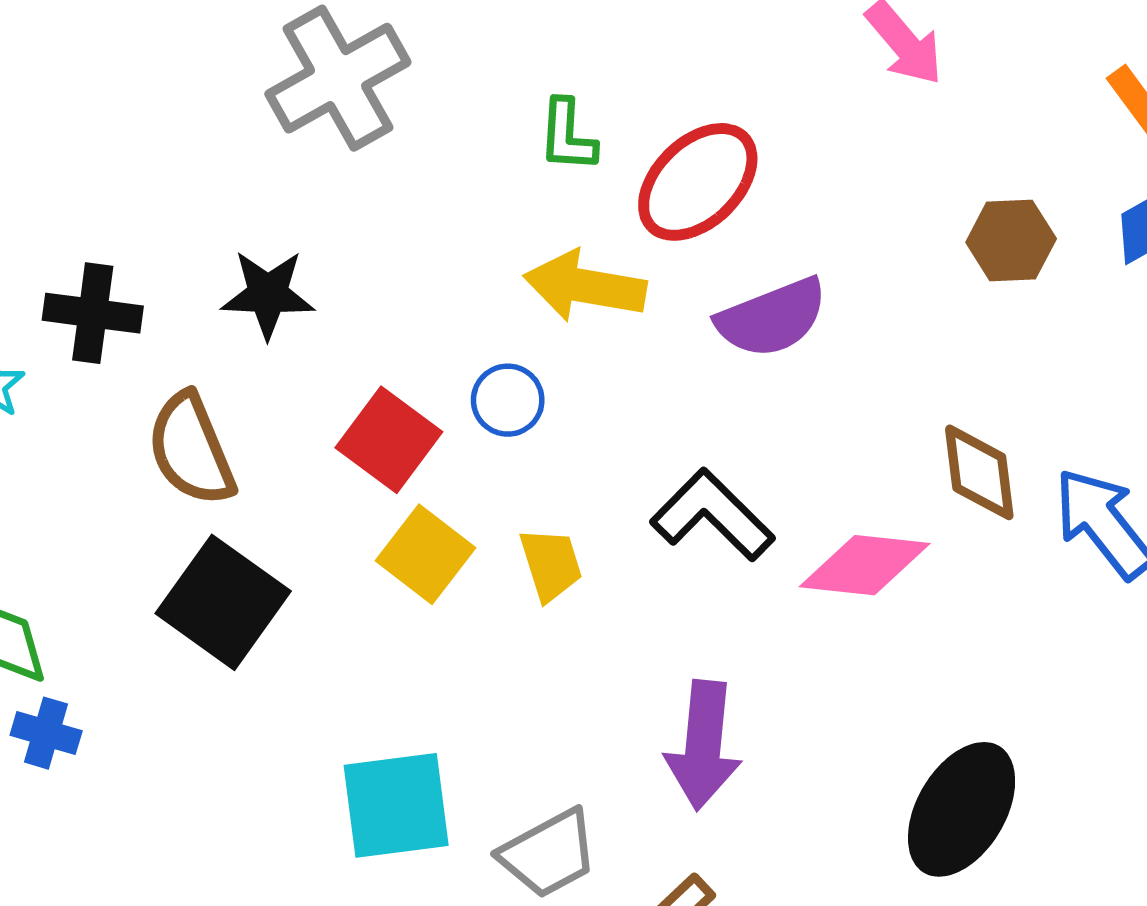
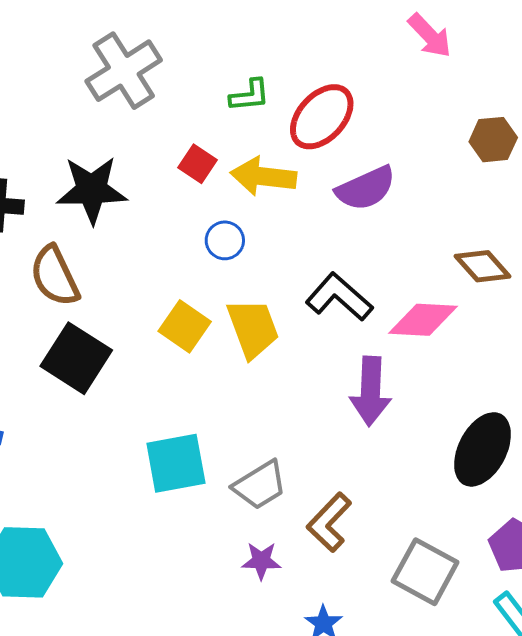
green L-shape: (567, 136) -> (250, 95), turned -96
black star: (268, 294) -> (92, 190), size x1.4
red square: (389, 440) -> (197, 164), moved, size x0.7
brown diamond: (979, 472) -> (483, 266), turned -32
yellow trapezoid: (551, 564) -> (253, 328), size x1.5
purple arrow: (703, 745) -> (370, 391), moved

